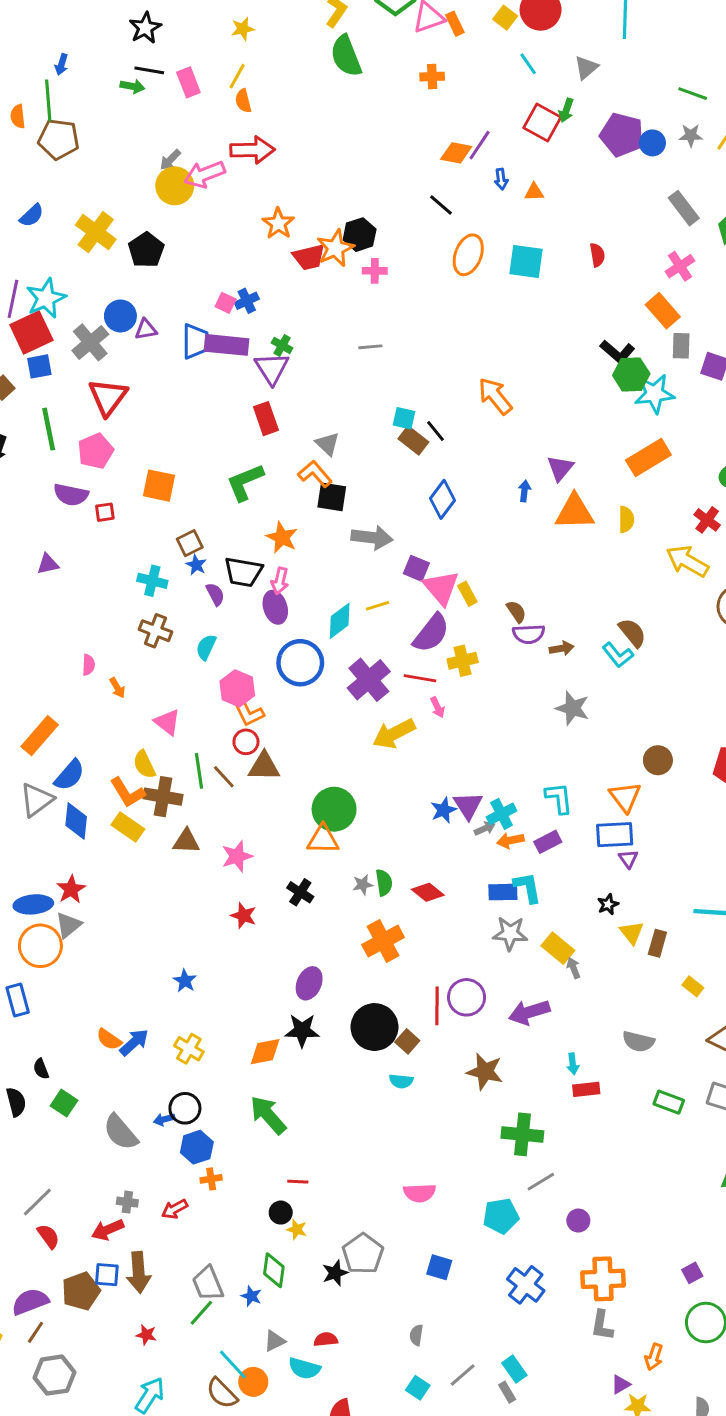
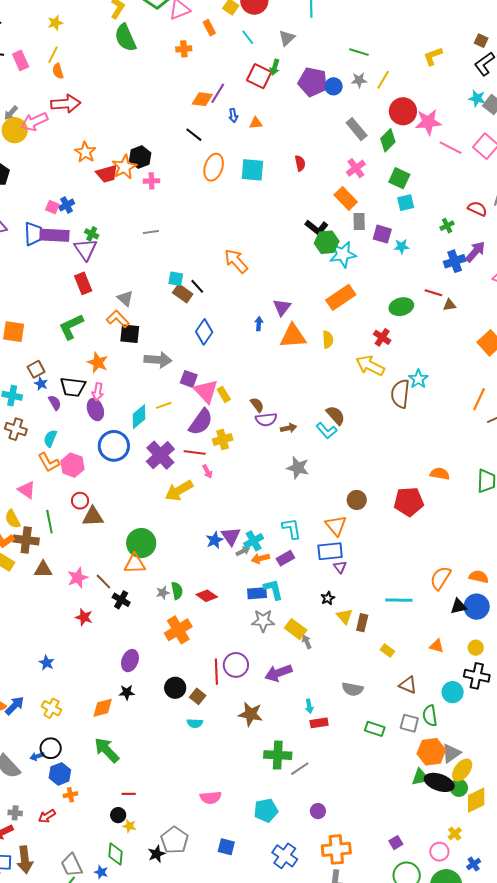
orange rectangle: (455, 24) -> (209, 28), moved
orange L-shape: (248, 712) -> (49, 462), moved
brown line: (224, 777) -> (103, 582), moved
black circle: (374, 1027) -> (175, 688), size x0.7
black star: (302, 1031) -> (127, 692), size x0.7
gray line: (541, 1182) -> (300, 769), moved

